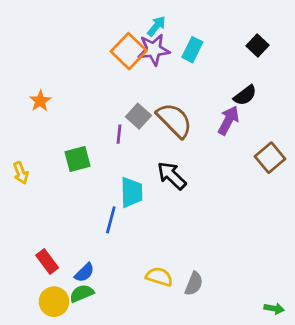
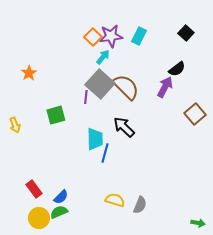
cyan arrow: (156, 26) -> (103, 57), moved
orange square: (129, 51) -> (93, 37), size x0.7
gray square: (138, 116) -> (100, 84), size x1.6
blue line: (111, 220) -> (105, 153), moved

